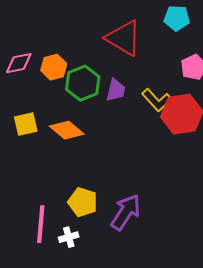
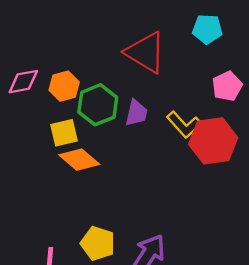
yellow square: (26, 124) -> (64, 133), moved

